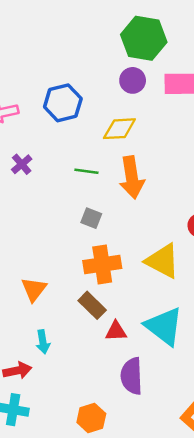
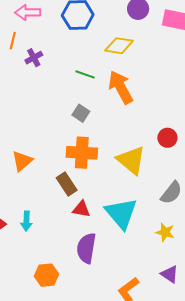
orange arrow: (132, 177) -> (121, 87), turned 148
cyan arrow: (43, 342) -> (26, 221), moved

